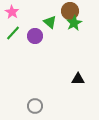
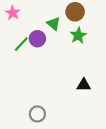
green star: (74, 23) -> (78, 35), moved
green line: (13, 33) -> (21, 44), moved

